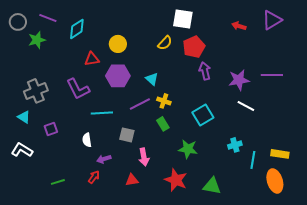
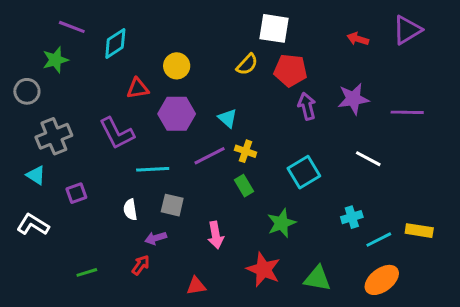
gray circle: (18, 22) -> (27, 91), moved
red pentagon: (194, 47) -> (290, 70), turned 30
purple star: (239, 80) -> (353, 99), moved
gray square: (127, 135) -> (172, 205), moved
green star: (188, 149) -> (281, 223), turned -30
cyan line: (253, 160) -> (379, 240), turned 54
red triangle: (132, 180) -> (196, 286), moved
orange ellipse: (275, 181) -> (382, 280), moved, turned 70

